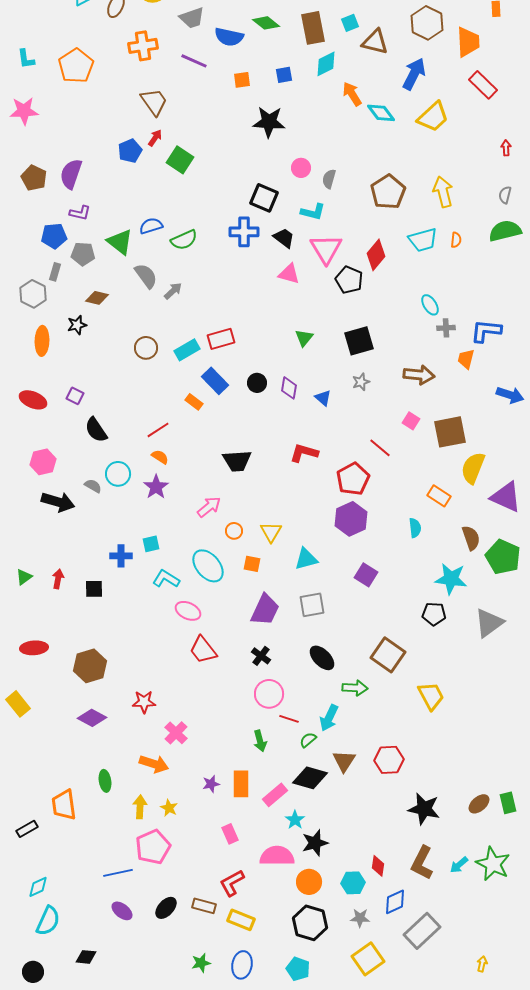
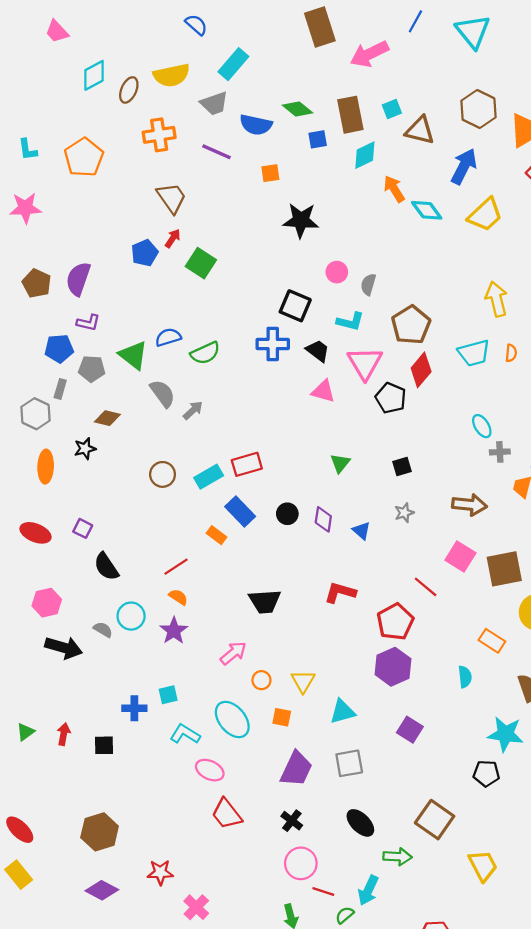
blue square: (284, 75) -> (318, 139), moved
brown pentagon: (388, 192) -> (411, 325), moved
black square: (359, 341) -> (402, 467), size x0.6
pink square: (411, 421) -> (460, 556), size x1.5
red ellipse: (34, 648) -> (20, 830), moved, turned 48

